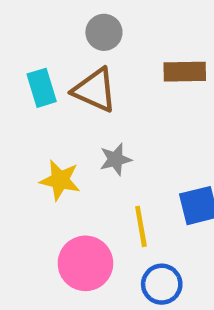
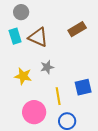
gray circle: (104, 32) -> (21, 12), moved
brown rectangle: (185, 72) -> (77, 29), turned -30

